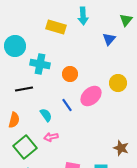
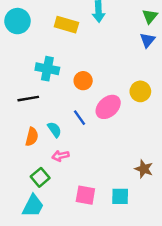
blue triangle: (109, 39) -> (147, 40), moved
cyan circle: (15, 46) -> (17, 21), moved
orange semicircle: (14, 120) -> (32, 137), moved
green square: (25, 147) -> (40, 177), moved, size x0.7

